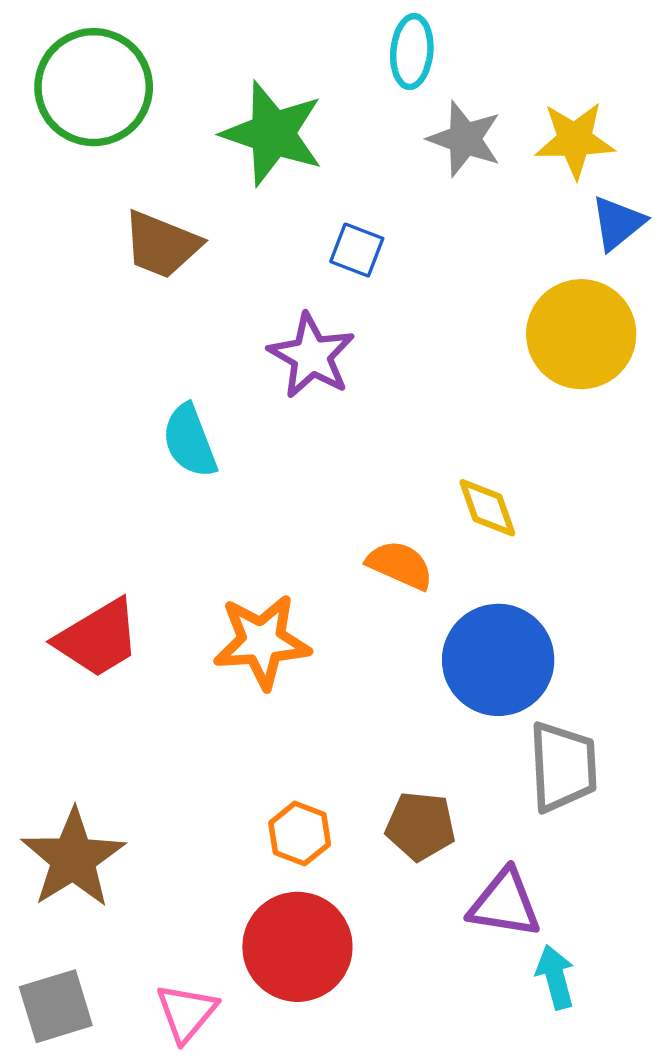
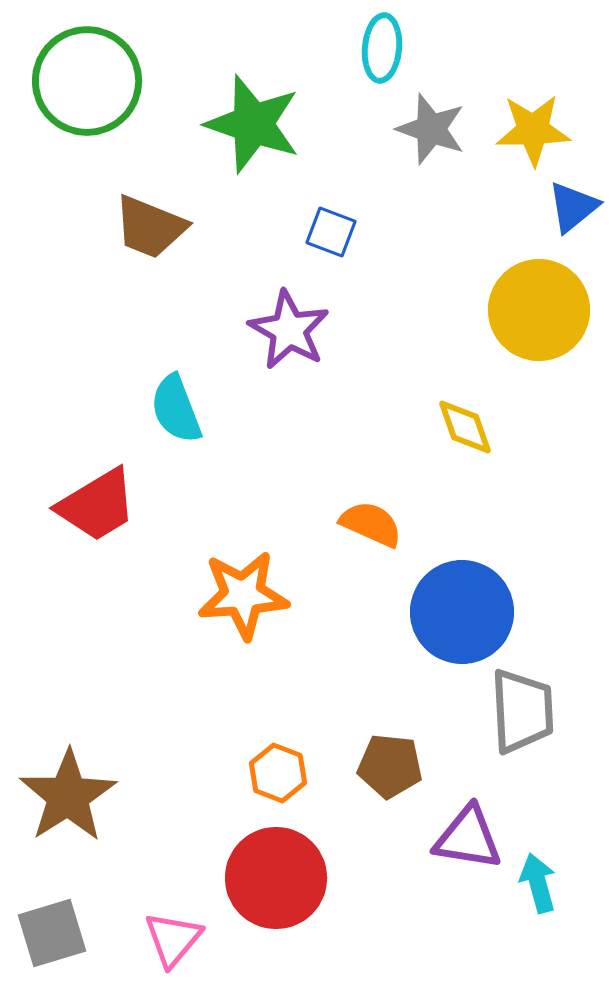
yellow diamond: (487, 508) -> (465, 427), moved
red trapezoid: (98, 638) -> (97, 505), moved
cyan arrow: (555, 977) -> (538, 883), moved

